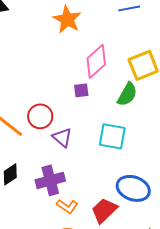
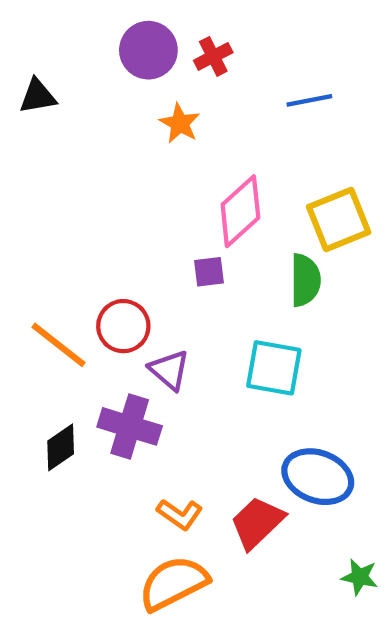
orange star: (67, 19) -> (180, 123), size x0.7
green semicircle: (127, 94) -> (305, 280), turned -30
purple cross: (50, 180) -> (130, 426), moved, turned 32

